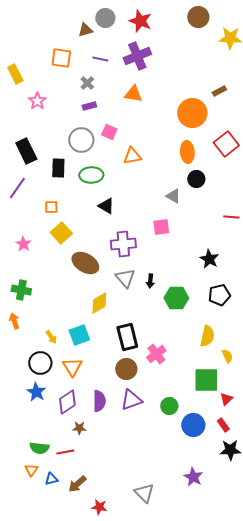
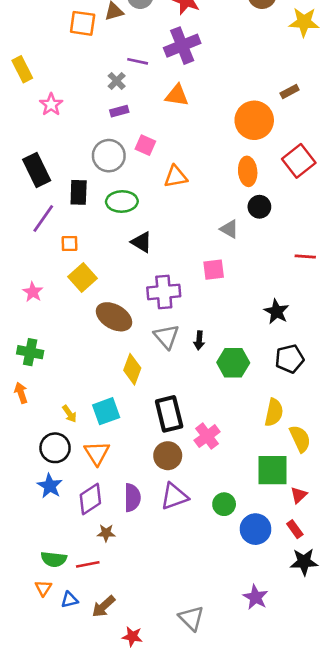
orange square: (61, 58) -> (83, 23), moved
purple line: (100, 59) -> (138, 61), moved
purple line: (17, 188) -> (43, 219), moved
yellow diamond: (99, 303) -> (132, 369), turned -40
yellow semicircle: (227, 356) -> (300, 439), size x1.5

